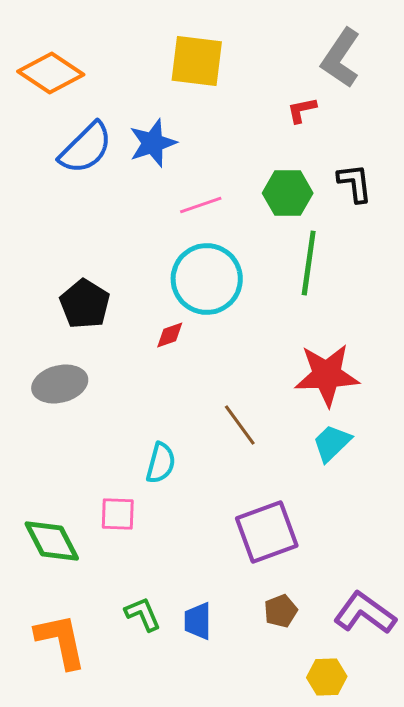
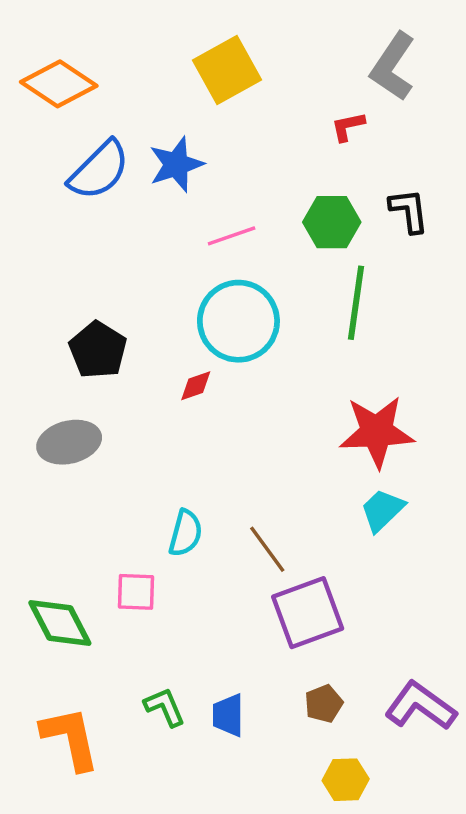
yellow square: (197, 61) -> (227, 70), turned -36
brown line: (240, 425) -> (267, 549), moved
yellow hexagon: (327, 677) -> (346, 780), moved

